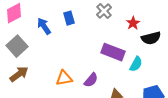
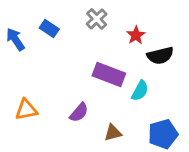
blue rectangle: (69, 18) -> (49, 28), turned -40
orange triangle: (64, 78) -> (26, 110), moved

